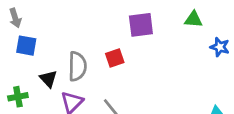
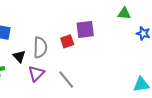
purple square: (141, 25) -> (85, 29), moved

